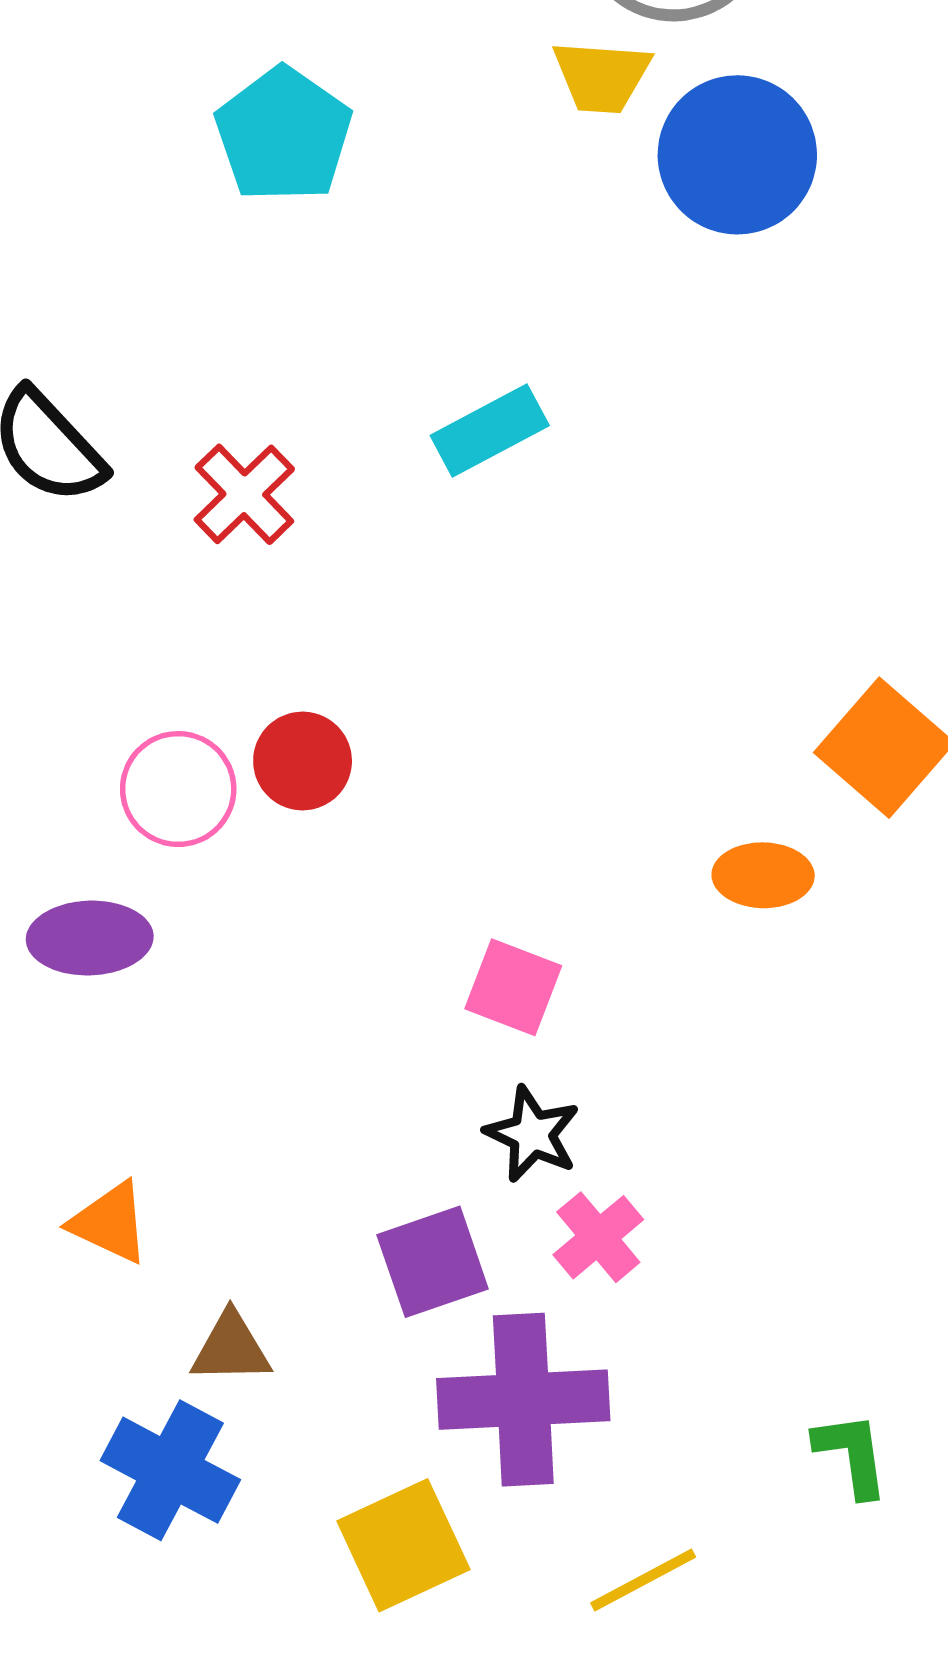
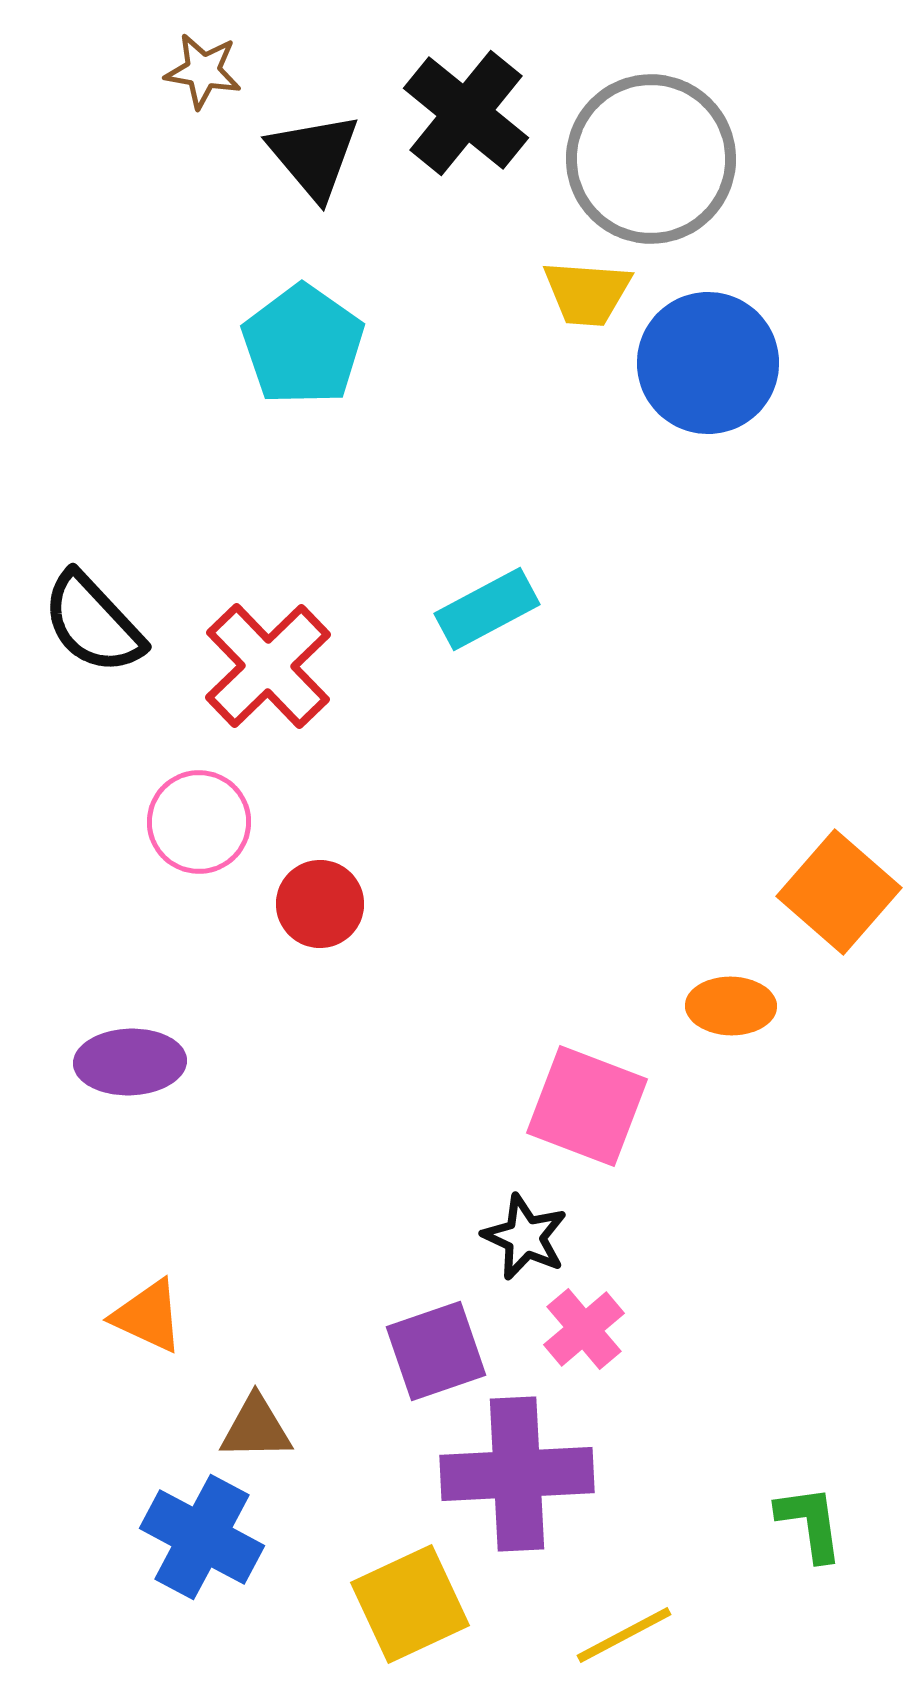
red cross: (244, 494) -> (268, 666), size x1.4
pink circle: (178, 789) -> (199, 822), moved
pink square: (513, 987) -> (587, 1106), moved, size x1.4

